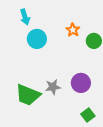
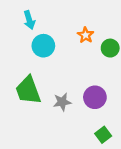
green trapezoid: (28, 95) -> (28, 90), moved, turned 48

